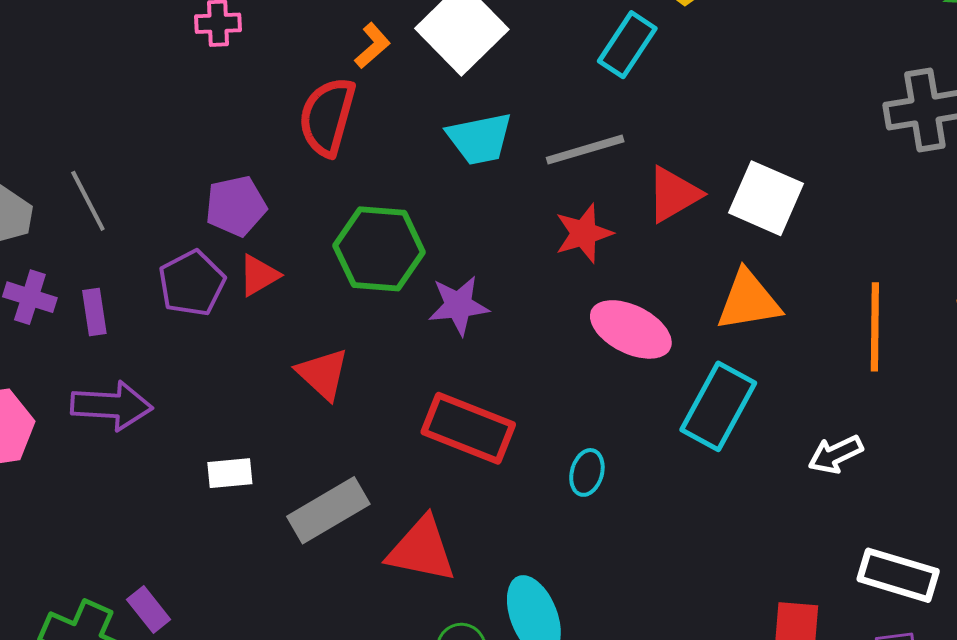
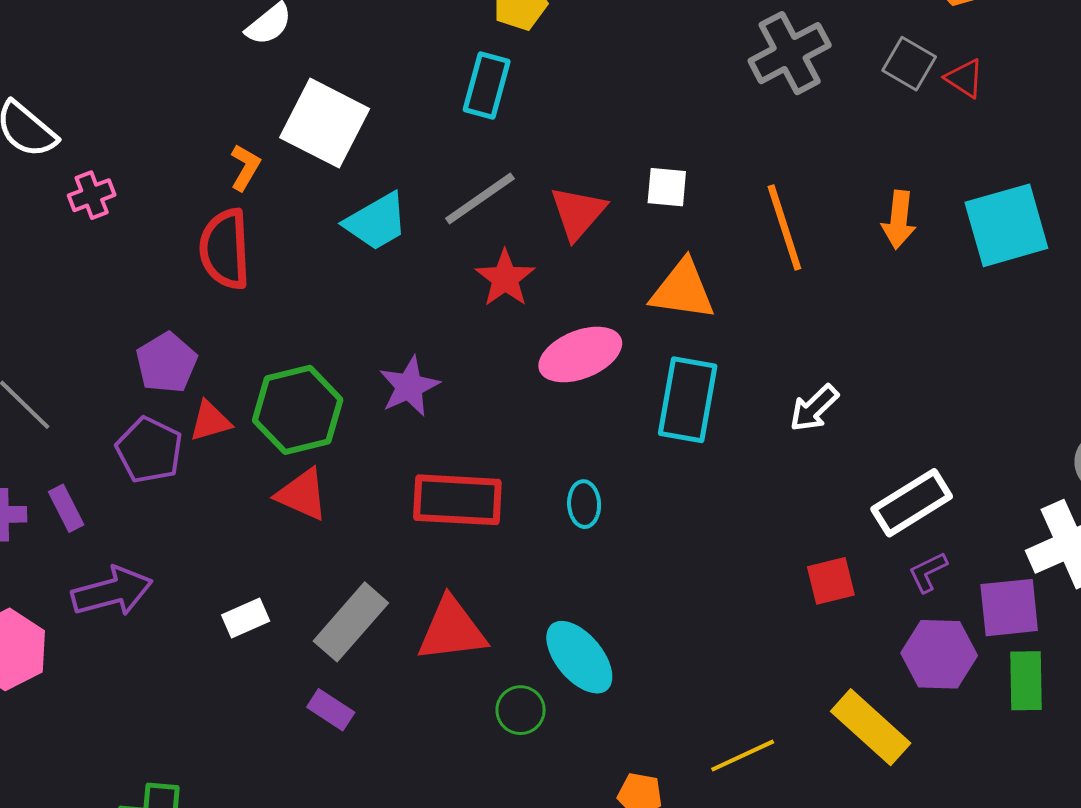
white square: (766, 198) -> (667, 187), size x0.6
green hexagon: (379, 249) -> (298, 410), moved
red triangle: (259, 275) -> (210, 421), turned 33
orange triangle: (748, 301) -> (683, 290), turned 36
orange line: (875, 327) -> (784, 228), moved
pink ellipse: (631, 329) -> (580, 355), turned -30
white rectangle: (898, 575) -> (912, 503), turned -30
purple rectangle: (149, 609) -> (331, 710), moved

